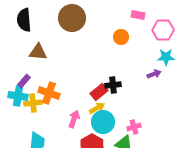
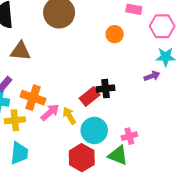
yellow cross: (33, 103) -> (15, 120), moved
yellow arrow: (97, 108) -> (69, 116), moved, turned -91
pink arrow: (74, 119) -> (50, 112), moved, turned 30

